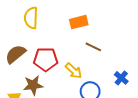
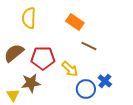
orange rectangle: (79, 22) -> (75, 22), turned 48
blue cross: (121, 78) -> (105, 81), moved

